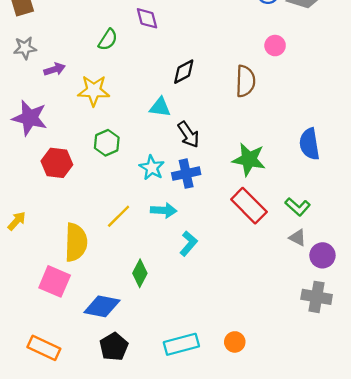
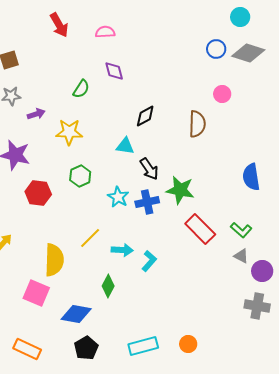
green star: (249, 159) -> (180, 190), moved
cyan arrow: (164, 210) -> (122, 250), moved

